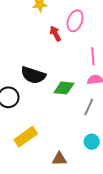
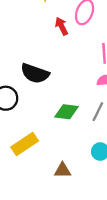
green diamond: (64, 88) -> (66, 112), moved

